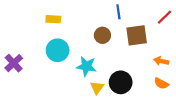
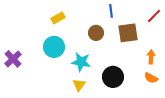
yellow rectangle: (53, 19) -> (58, 18), moved, turned -32
orange arrow: (161, 61) -> (151, 57), turned 80
yellow triangle: (97, 88) -> (79, 85), moved

